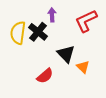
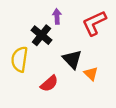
yellow semicircle: (18, 33) -> (20, 59), moved

